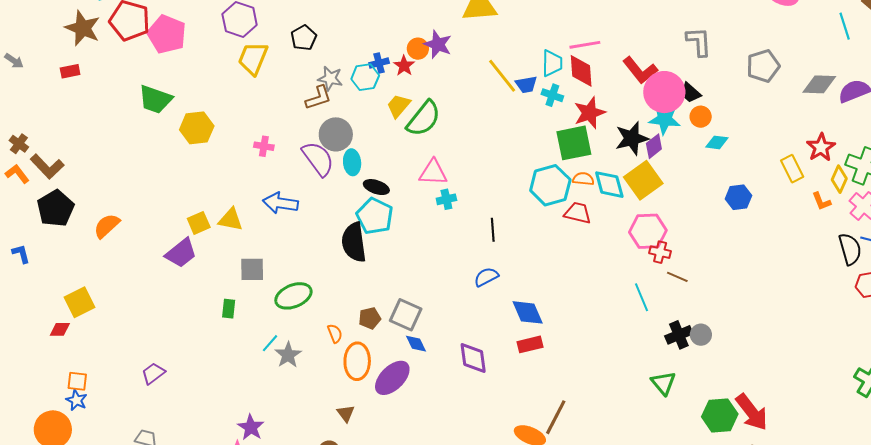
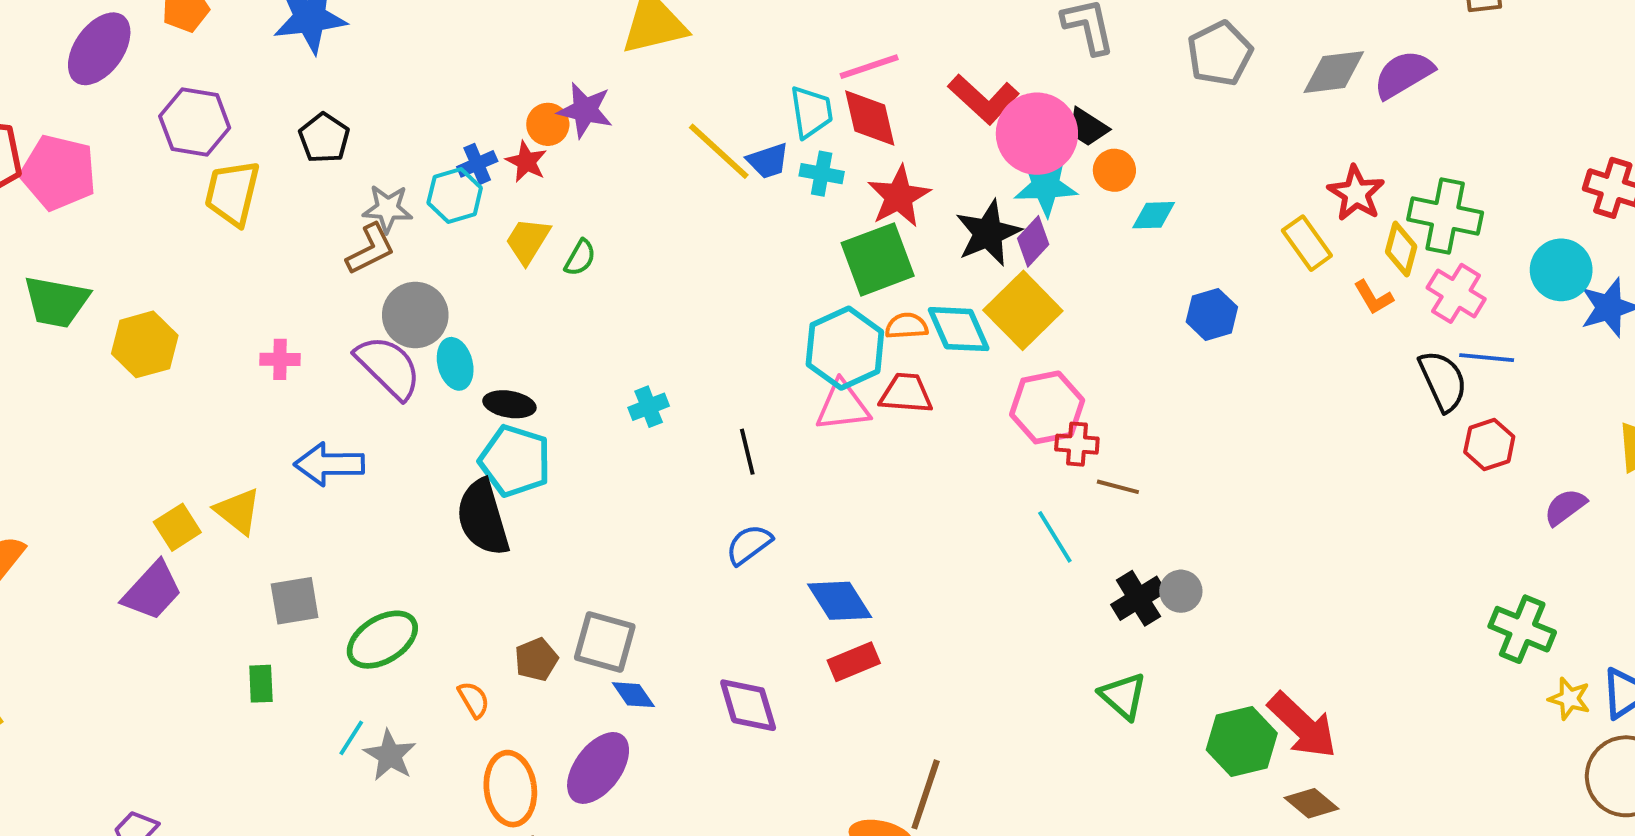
green semicircle: (424, 119) -> (580, 258), size x0.5
pink triangle: (433, 172) -> (843, 406), moved
yellow triangle: (231, 220) -> (238, 511), turned 36
orange ellipse: (357, 361) -> (510, 789), moved

